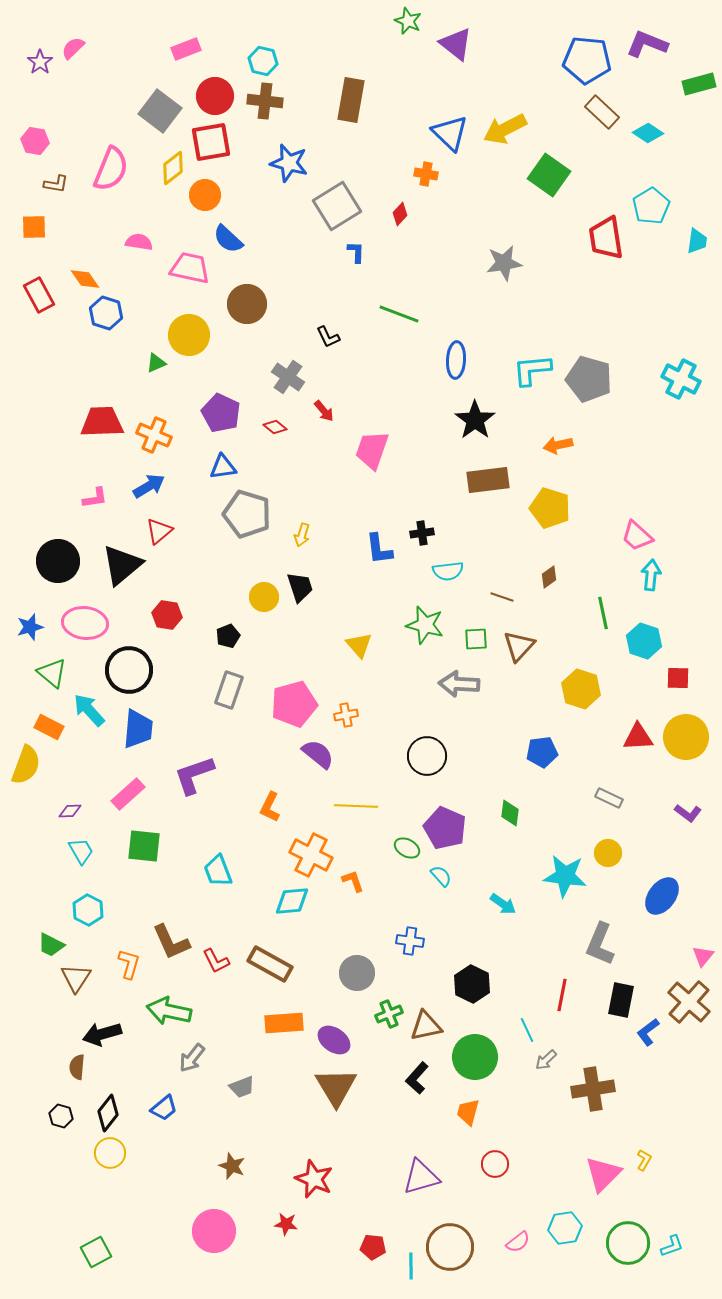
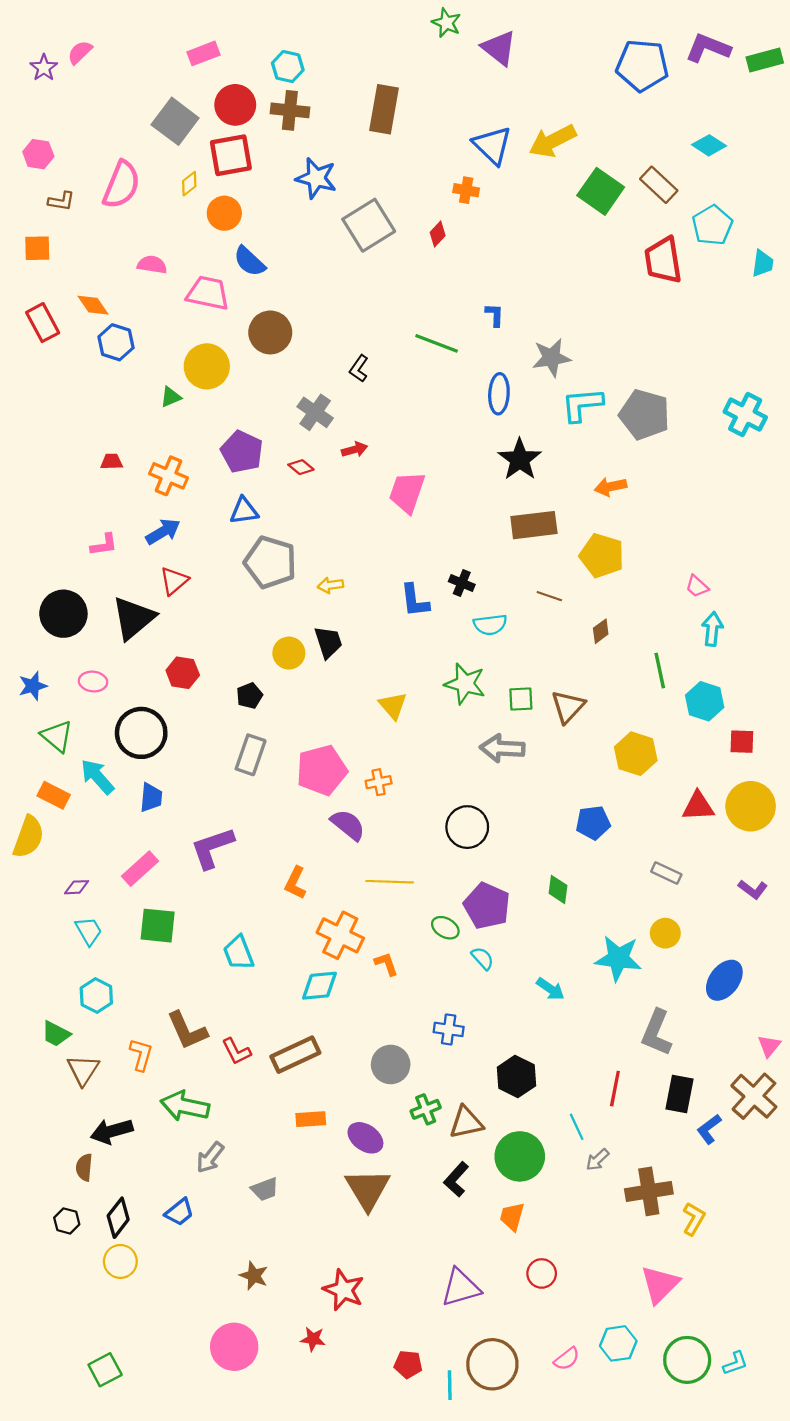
green rectangle: (699, 84) -> (765, 60), moved
brown rectangle: (602, 112) -> (659, 185), moved
yellow diamond: (173, 168) -> (189, 184), size x0.7
blue L-shape: (356, 252) -> (495, 315), moved
gray star: (504, 263) -> (551, 358), moved
black L-shape: (328, 337) -> (359, 369), turned 60
red arrow: (324, 411) -> (355, 450), turned -65
red trapezoid: (102, 422) -> (112, 462), size x0.5
black cross: (422, 533) -> (462, 583), turned 30
yellow arrow: (302, 535) -> (330, 585), turned 65
pink trapezoid: (637, 536) -> (697, 586), size x0.7
brown line: (502, 597) -> (549, 596), moved
pink ellipse: (85, 623) -> (93, 682), size x0.6
blue trapezoid: (138, 729) -> (151, 797), size x0.7
brown rectangle: (270, 964) -> (295, 1055), turned -54
orange rectangle: (284, 1023) -> (311, 1119), size x0.7
yellow L-shape: (644, 1160) -> (694, 1219), moved, size x1.4

